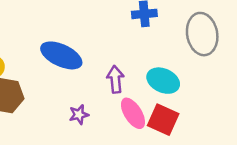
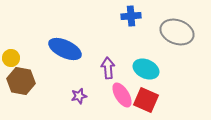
gray ellipse: (202, 34) -> (177, 32), turned -60

